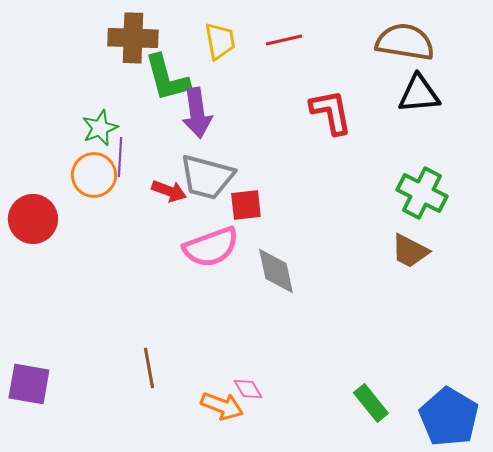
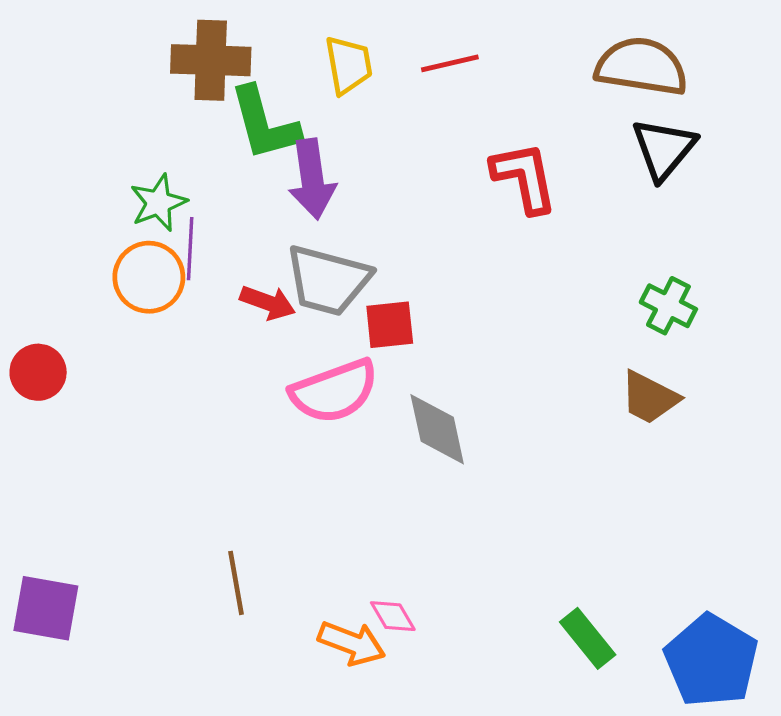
black triangle: (419, 94) -> (664, 149), turned -45
green cross: (422, 193) -> (668, 306), size x0.7
red circle: (33, 219) -> (38, 372), moved, size x0.7

